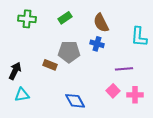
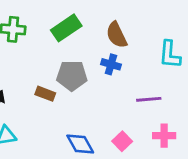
green rectangle: (65, 18) -> (66, 28), size x1.5
pink square: (113, 91) -> (122, 141), moved

